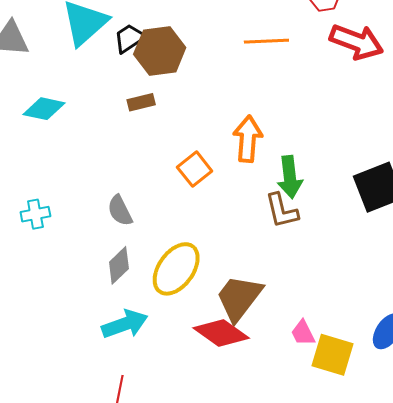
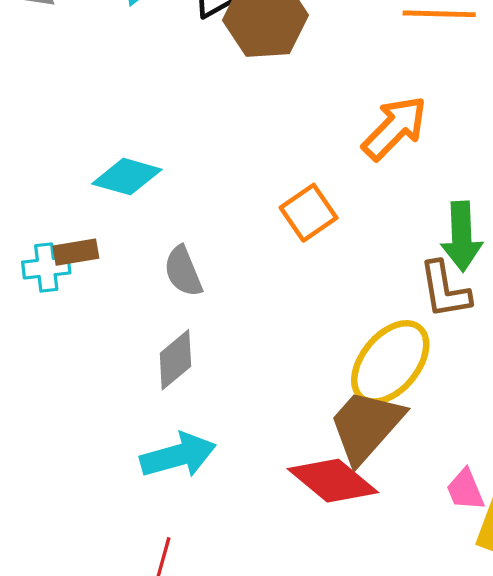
brown rectangle: (141, 102) -> (76, 252), moved
cyan diamond: (44, 109) -> (127, 177), moved
orange arrow: (248, 139) -> (395, 128), moved, turned 36
yellow ellipse: (176, 269) -> (390, 362), moved

